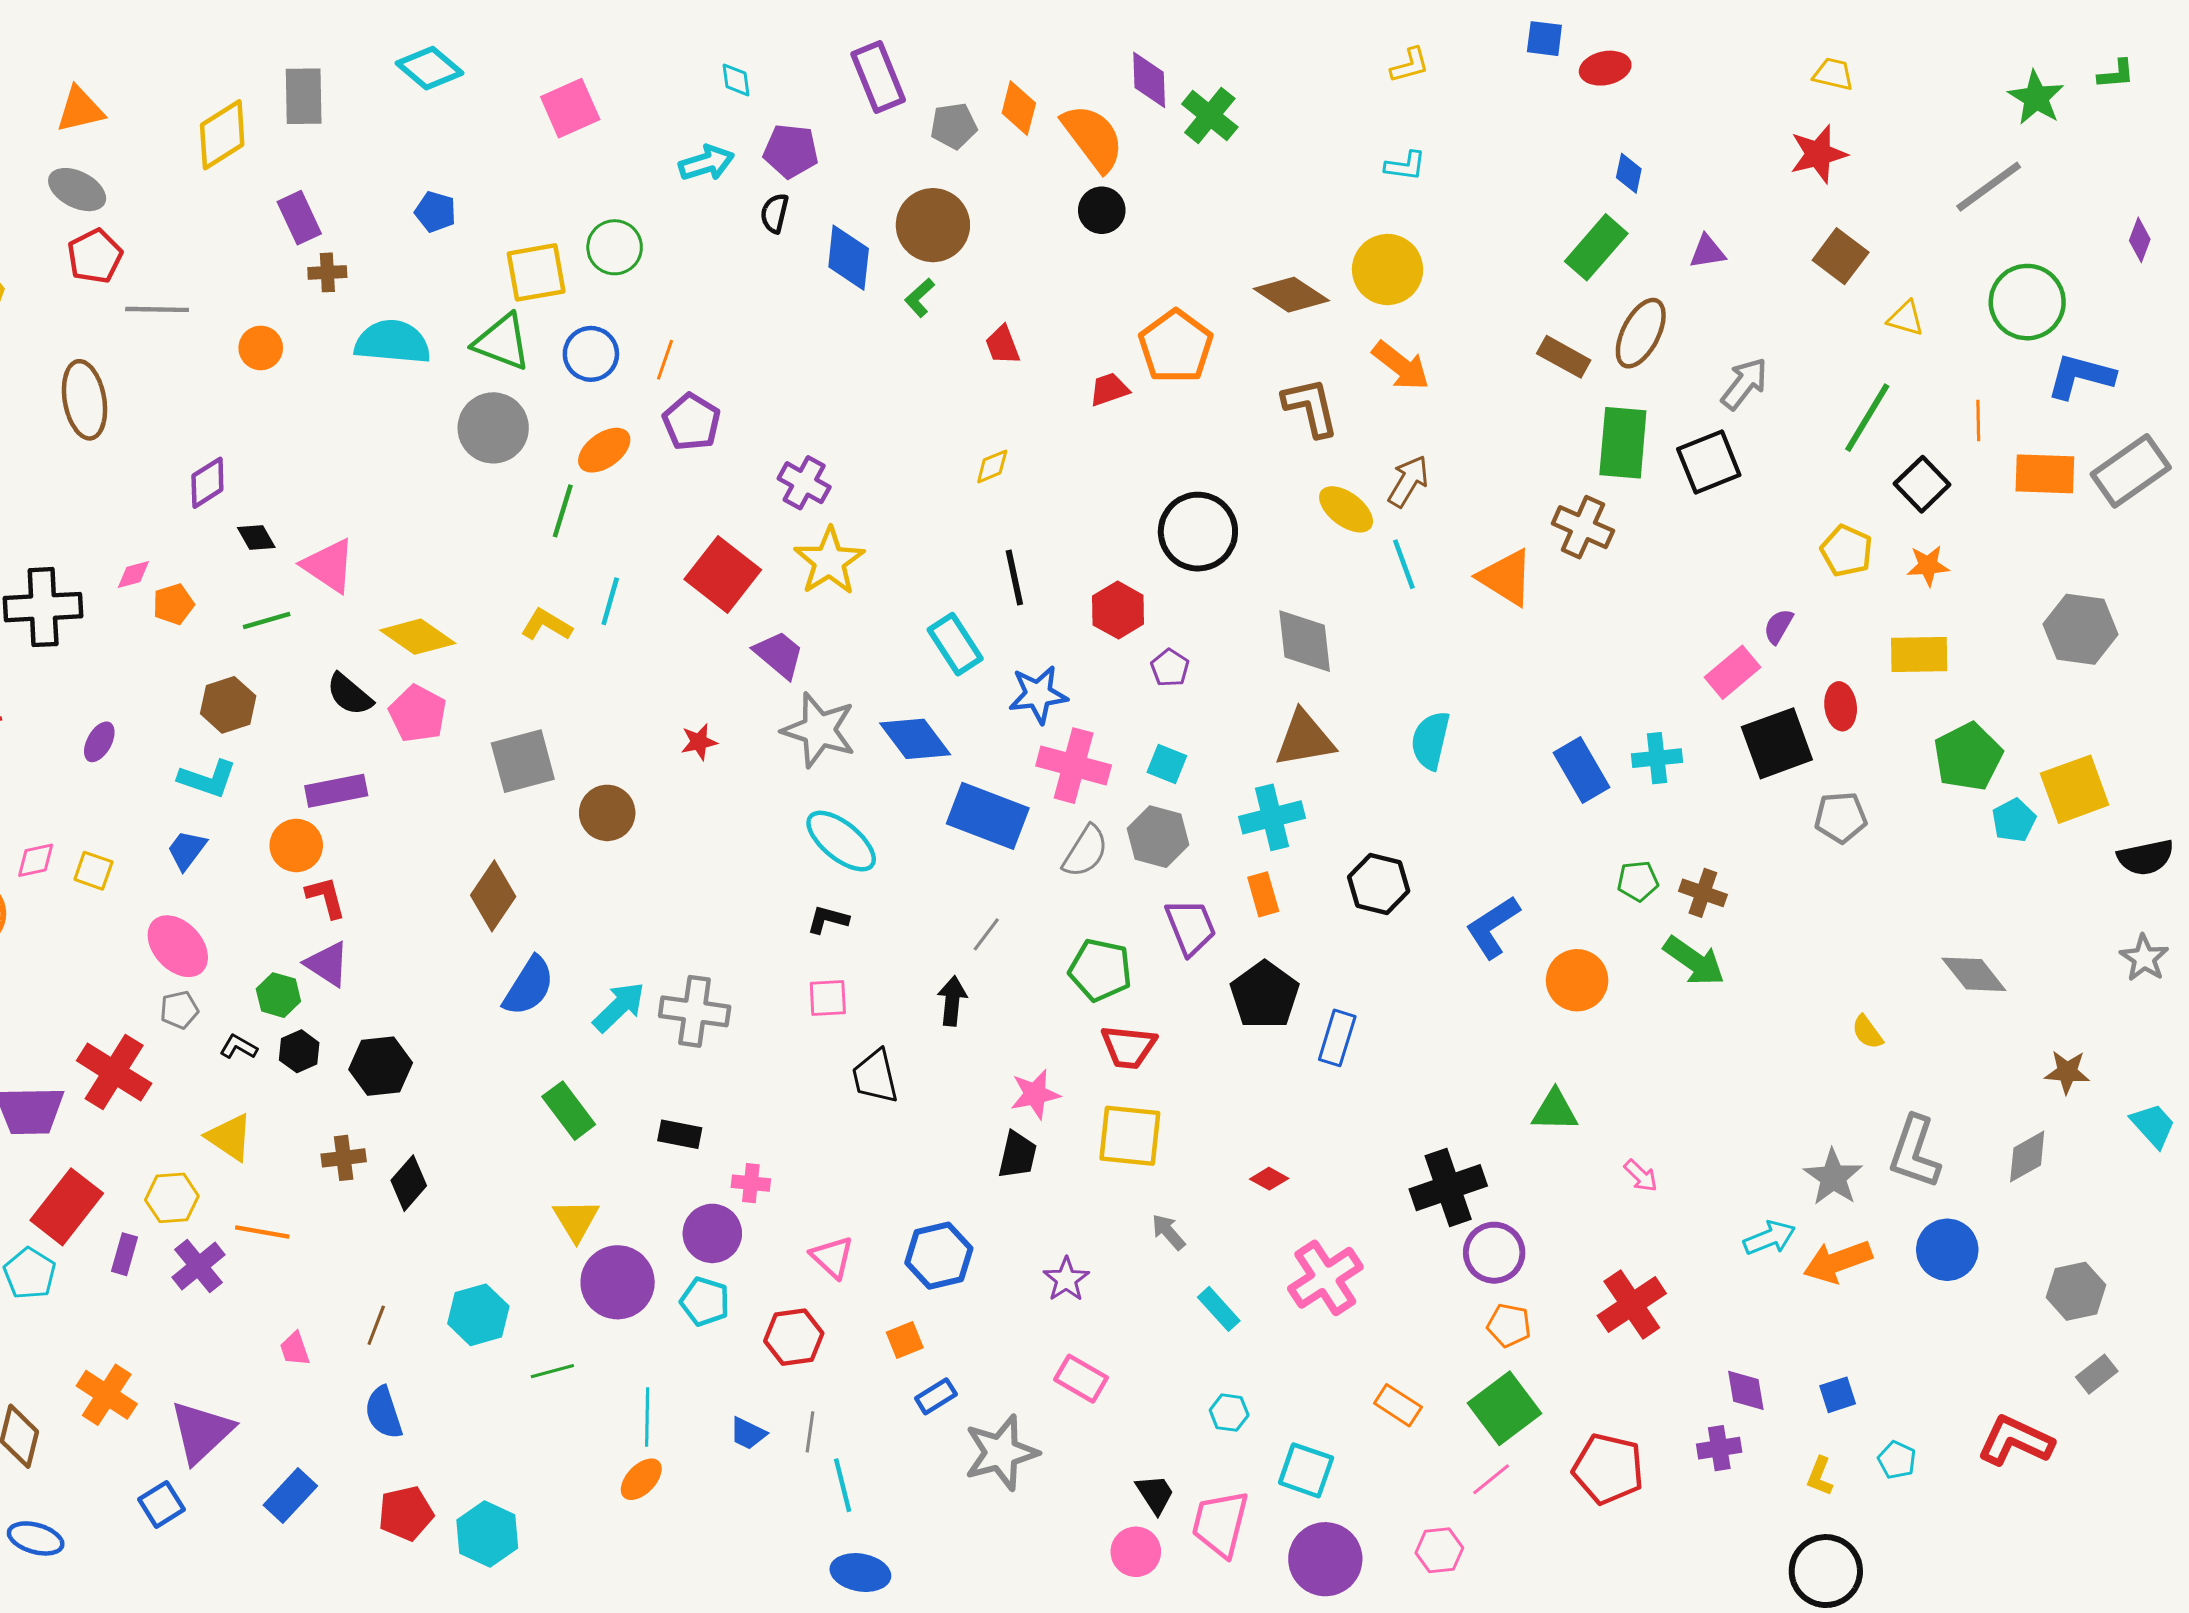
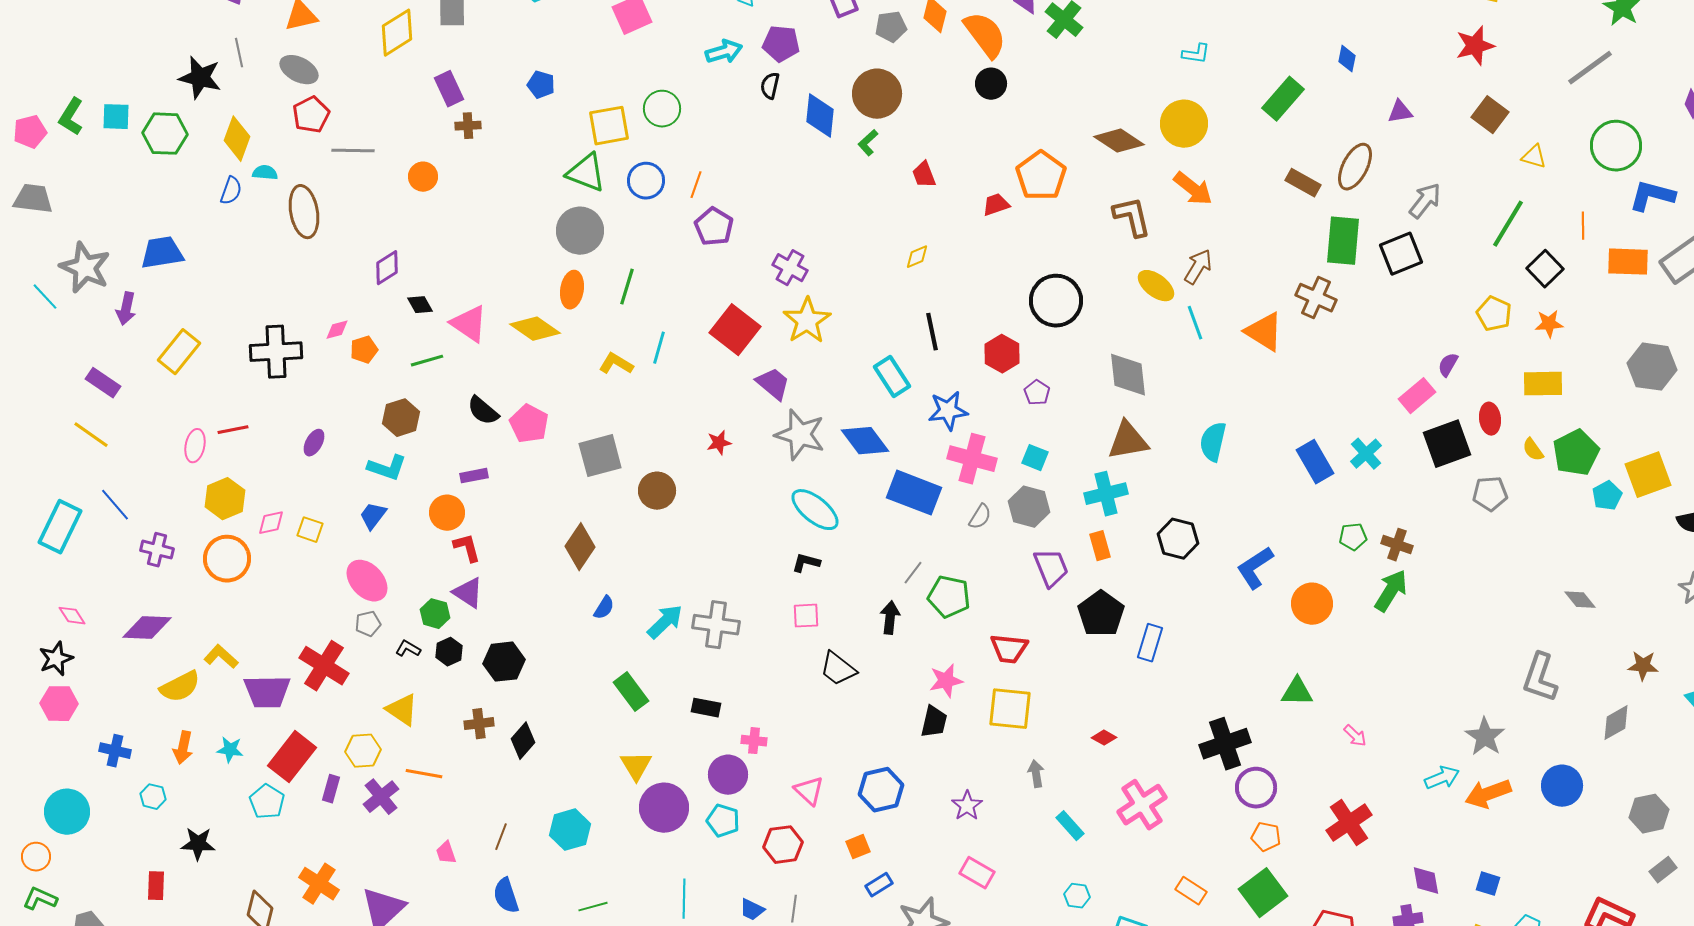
green rectangle: (1596, 247) -> (1283, 99), moved
cyan semicircle: (392, 342) -> (265, 173), moved, size x0.5
orange ellipse: (604, 450) -> (572, 290), moved, turned -45
yellow diamond: (418, 637) -> (535, 329), moved
cyan cross: (1657, 758) -> (1366, 454), turned -36
purple rectangle: (336, 791) -> (474, 476), size x0.7
gray semicircle: (1085, 851) -> (980, 517), size x0.7
green arrow: (1694, 961) -> (1391, 591), turned -93
green pentagon: (1100, 970) -> (949, 597), moved
gray diamond: (1974, 974) -> (1580, 600), size x0.7
blue semicircle: (529, 986) -> (604, 608), size x0.6
yellow semicircle: (1867, 1032) -> (1533, 450), moved
black trapezoid: (875, 1076) -> (838, 669), turned -39
gray L-shape: (1915, 1152) -> (1540, 678), moved
gray arrow: (1168, 1232) -> (1036, 774), turned 32
green line: (552, 1371) -> (593, 907), moved
blue square: (1838, 1395) -> (1488, 884), turned 35

